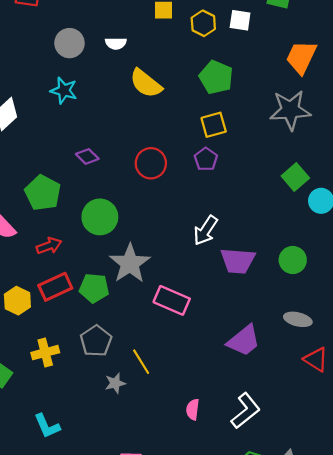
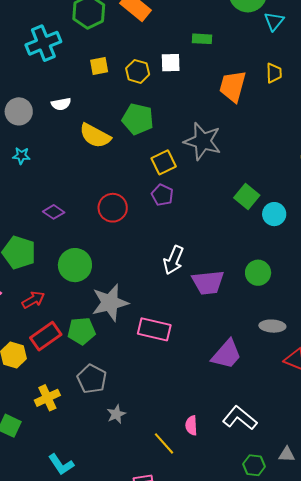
green pentagon: (216, 77) -> (138, 119), moved
cyan star: (64, 91) -> (21, 156), size x0.7
gray star: (290, 110) -> (203, 141), moved, turned 30
gray star: (130, 263) -> (110, 303), turned 30
yellow line: (141, 362) -> (164, 443), moved
white L-shape: (246, 411) -> (240, 418), turned -92

